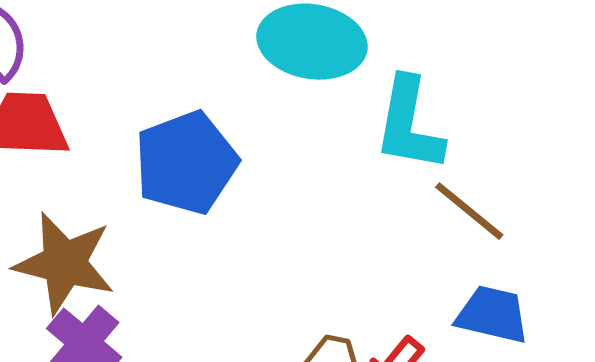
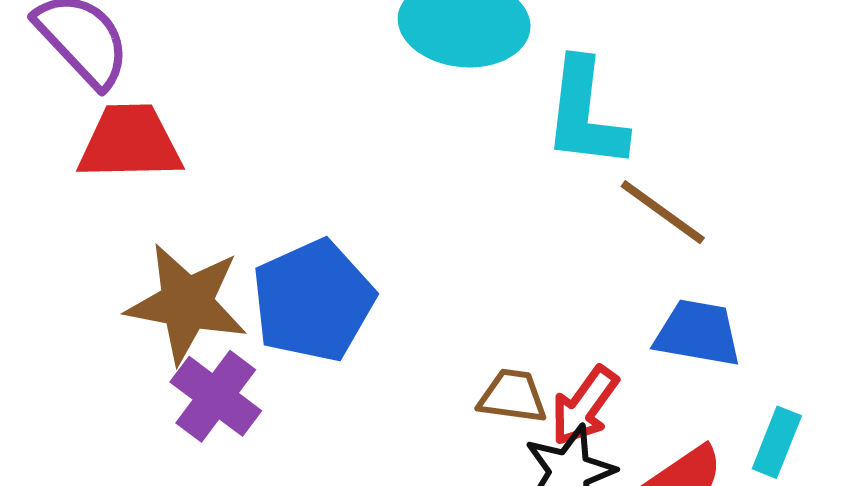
blue pentagon: (186, 163) -> (313, 301), moved

